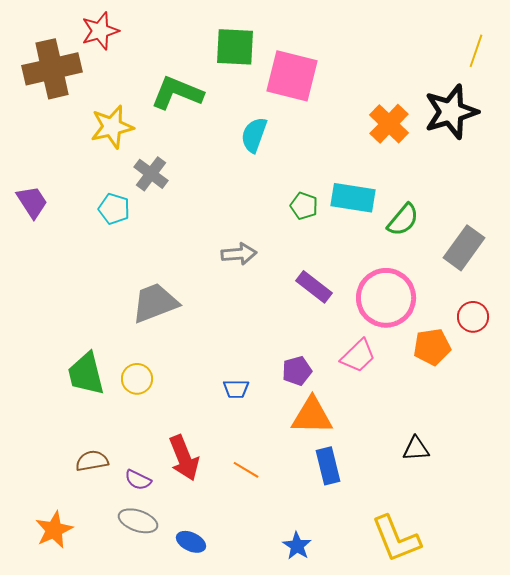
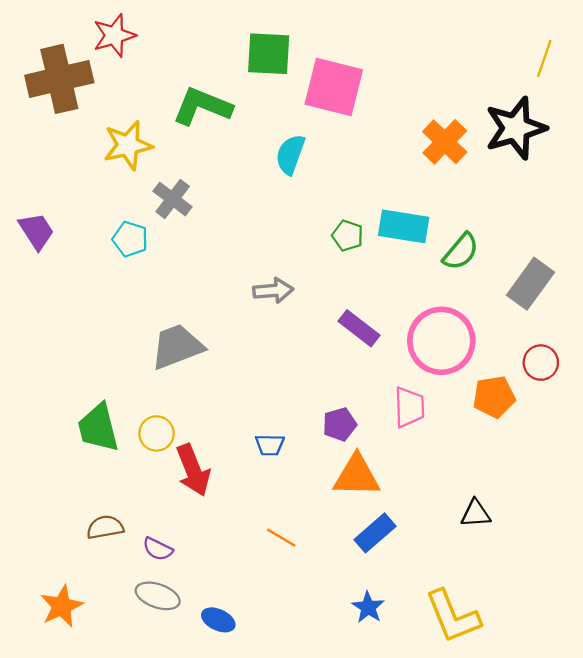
pink trapezoid: (358, 356) -> (409, 407), turned -48
red arrow: (184, 458) -> (193, 470), moved
blue rectangle: (328, 466) -> (375, 533), turned 63
blue star: (297, 546) -> (368, 607), moved

